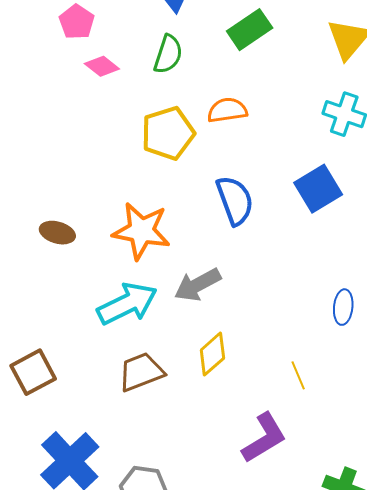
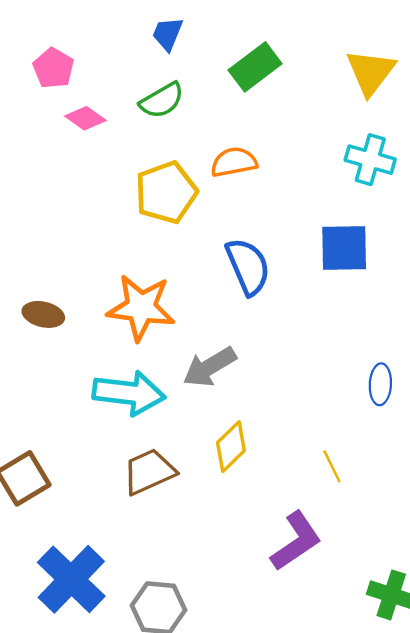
green semicircle: (168, 54) -> (162, 100), turned 45
blue square: (318, 189) -> (344, 248), turned 33
cyan arrow: (127, 304) -> (129, 393), turned 36

